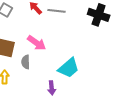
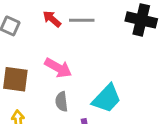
gray semicircle: (26, 62) -> (62, 102), moved

